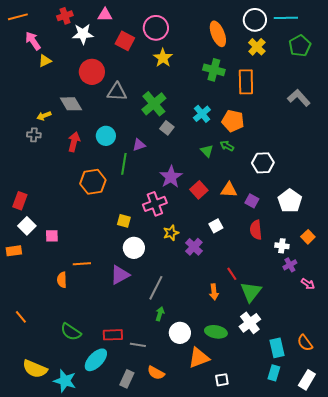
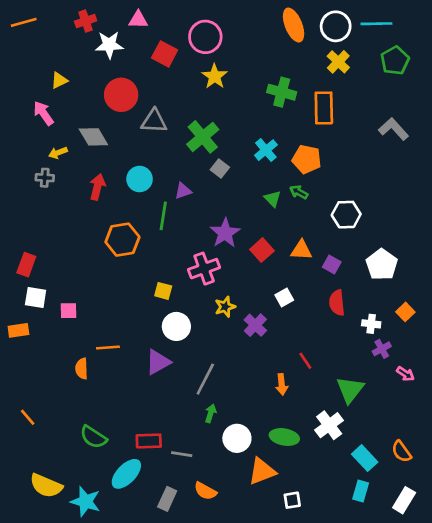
orange ellipse: (218, 34) -> (294, 25), moved
pink arrow: (33, 41) -> (43, 113), moved
white square: (27, 226) -> (36, 297), turned -36
green triangle: (251, 292) -> (350, 390), moved
cyan rectangle: (277, 348) -> (365, 458), turned -30

